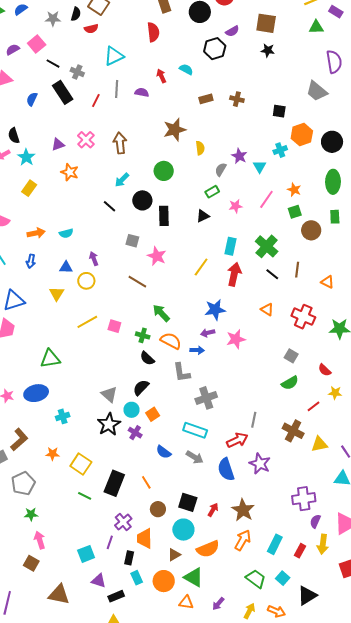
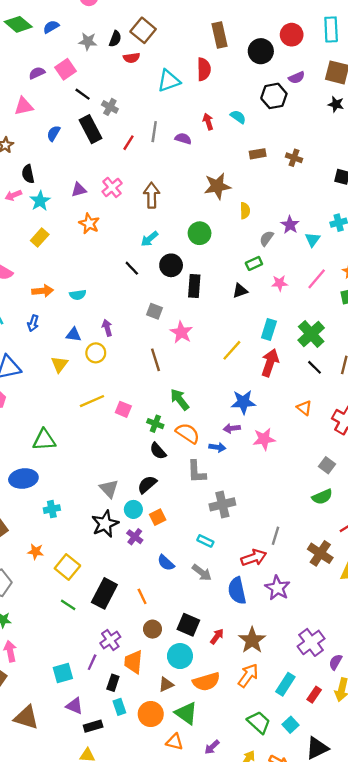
cyan triangle: (114, 56) -> (169, 81), moved
brown line: (137, 282) -> (156, 360), turned 36
cyan rectangle: (195, 430) -> (205, 541), size x0.6
purple cross: (304, 499) -> (311, 642), moved, turned -35

